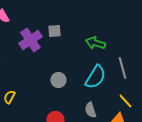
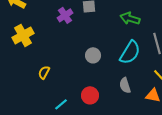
purple cross: (30, 40) -> (65, 15), size x0.7

